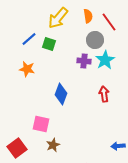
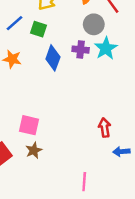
blue diamond: (61, 94) -> (53, 58), moved
red arrow: (104, 94) -> (105, 128), moved
brown star: (53, 145) -> (34, 150), moved

